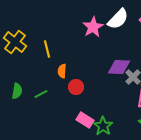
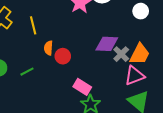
red circle: (76, 87) -> (63, 56), moved
pink rectangle: (85, 120) -> (82, 87), moved

